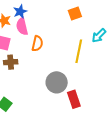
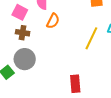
gray circle: (57, 82) -> (25, 59), moved

